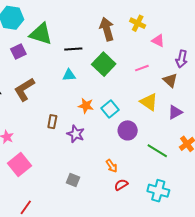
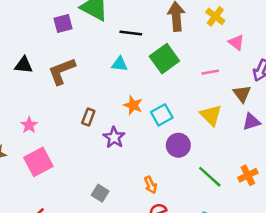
purple triangle: (175, 112) -> (251, 122), moved

